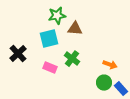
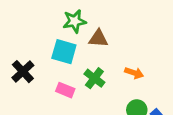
cyan square: (49, 39) -> (64, 52), turned 30
orange arrow: (110, 65) -> (134, 73), moved

